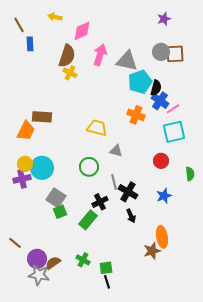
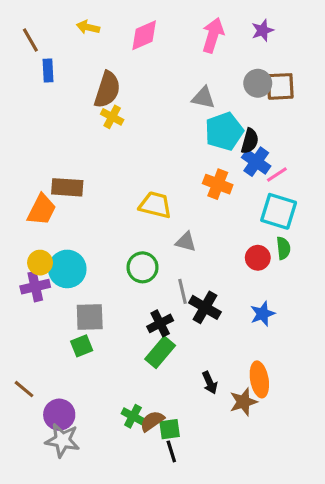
pink diamond: (82, 31) -> (144, 35), moved
pink arrow: (100, 55) -> (213, 35), moved
gray triangle: (127, 61) -> (203, 98), size x0.7
cyan square: (174, 132) -> (279, 211), turned 30
green semicircle: (190, 174) -> (283, 248), moved
gray square: (56, 198) -> (90, 317), turned -36
green square: (60, 212) -> (82, 346), moved
black arrow: (131, 216) -> (210, 383), moved
green rectangle: (88, 220) -> (160, 352), moved
brown semicircle: (53, 263) -> (152, 421), moved

